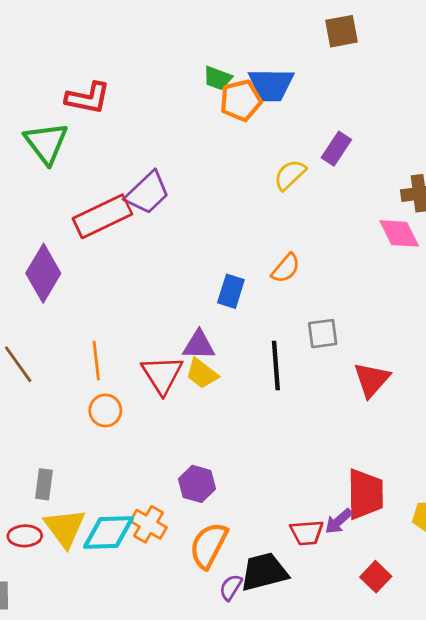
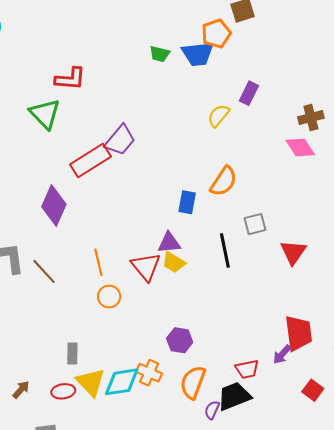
orange pentagon: (241, 100) -> (216, 34), moved
orange semicircle: (286, 268) -> (224, 181), size x1.4
red trapezoid: (307, 533) -> (247, 369), moved

